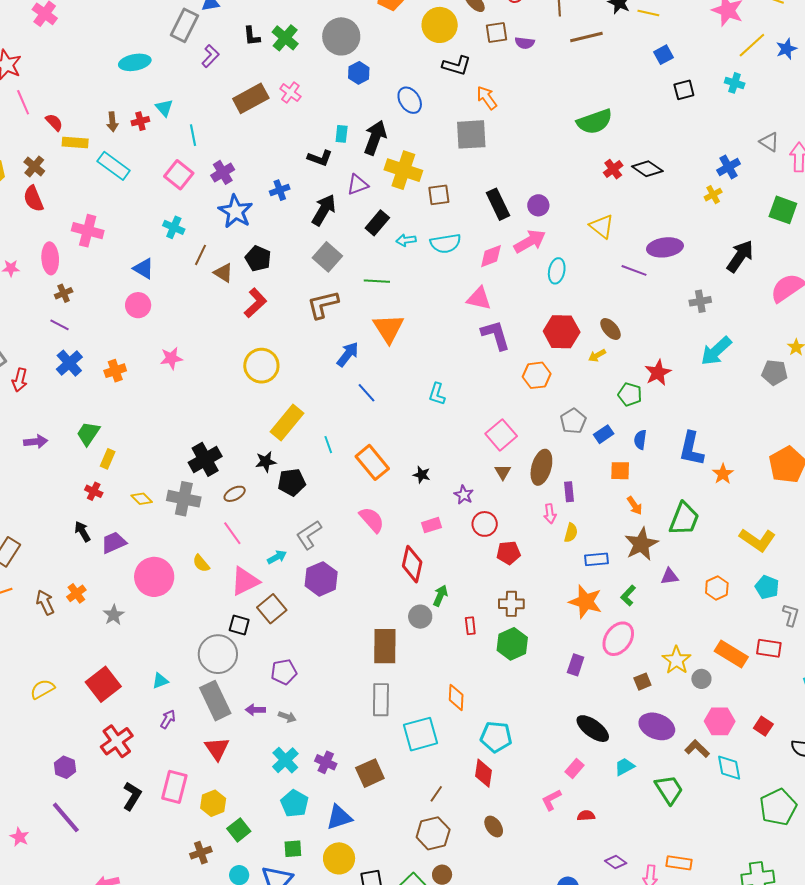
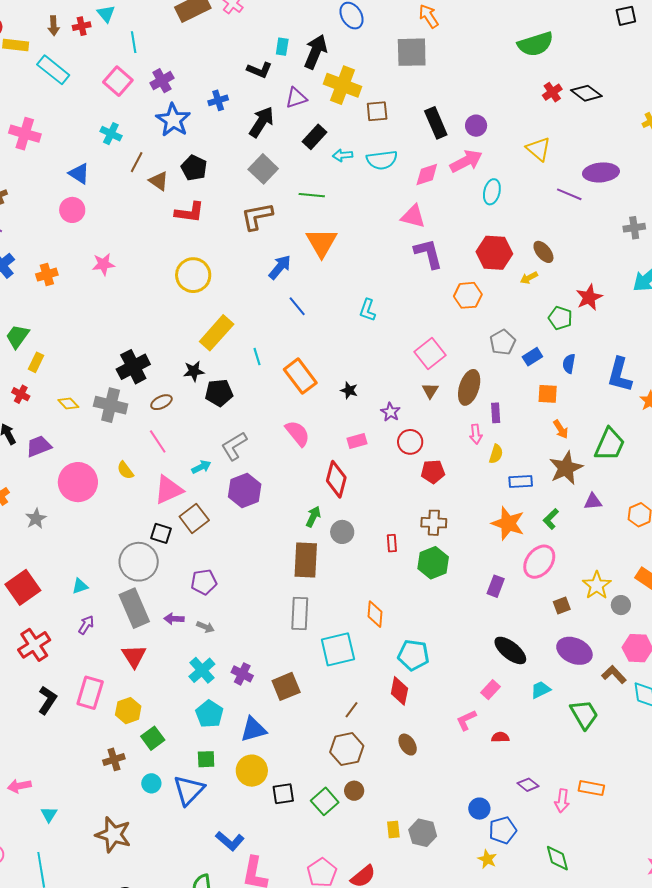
red L-shape: (255, 303) -> (190, 212), turned 48
green arrow: (440, 596) -> (313, 517), moved

